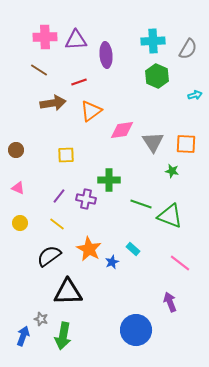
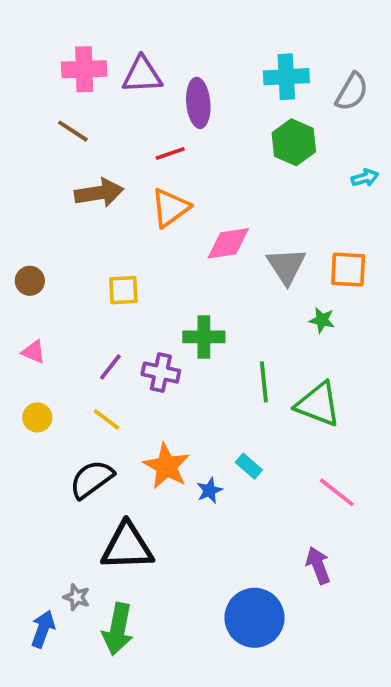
red line: (79, 82) -> (170, 153), moved
green line: (141, 204) -> (264, 382), turned 65

